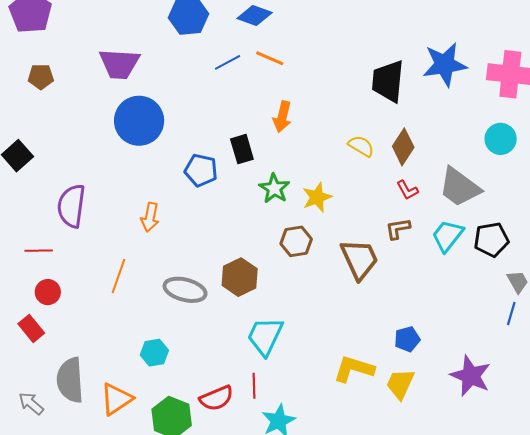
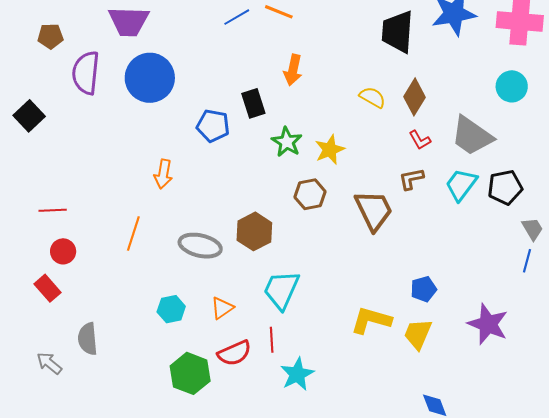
purple semicircle: (71, 206) -> (86, 73), moved
gray semicircle: (70, 380) -> (88, 339), size x0.7
orange triangle: (116, 399) -> (222, 308), moved, size x0.7

